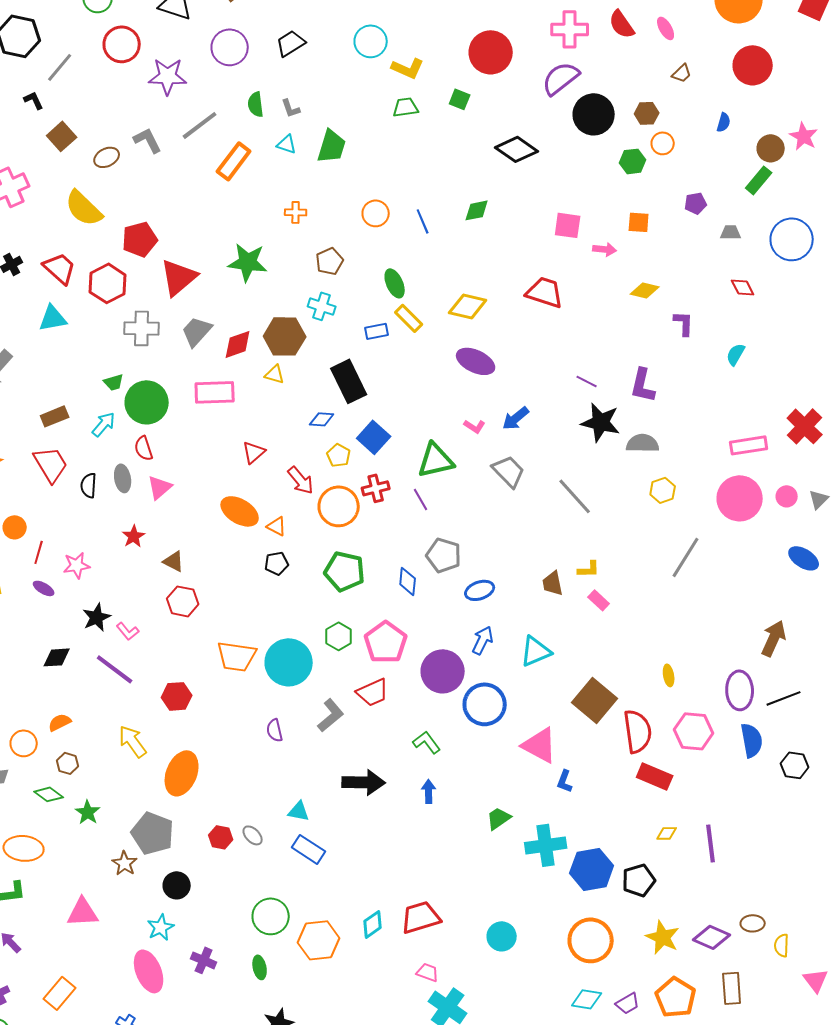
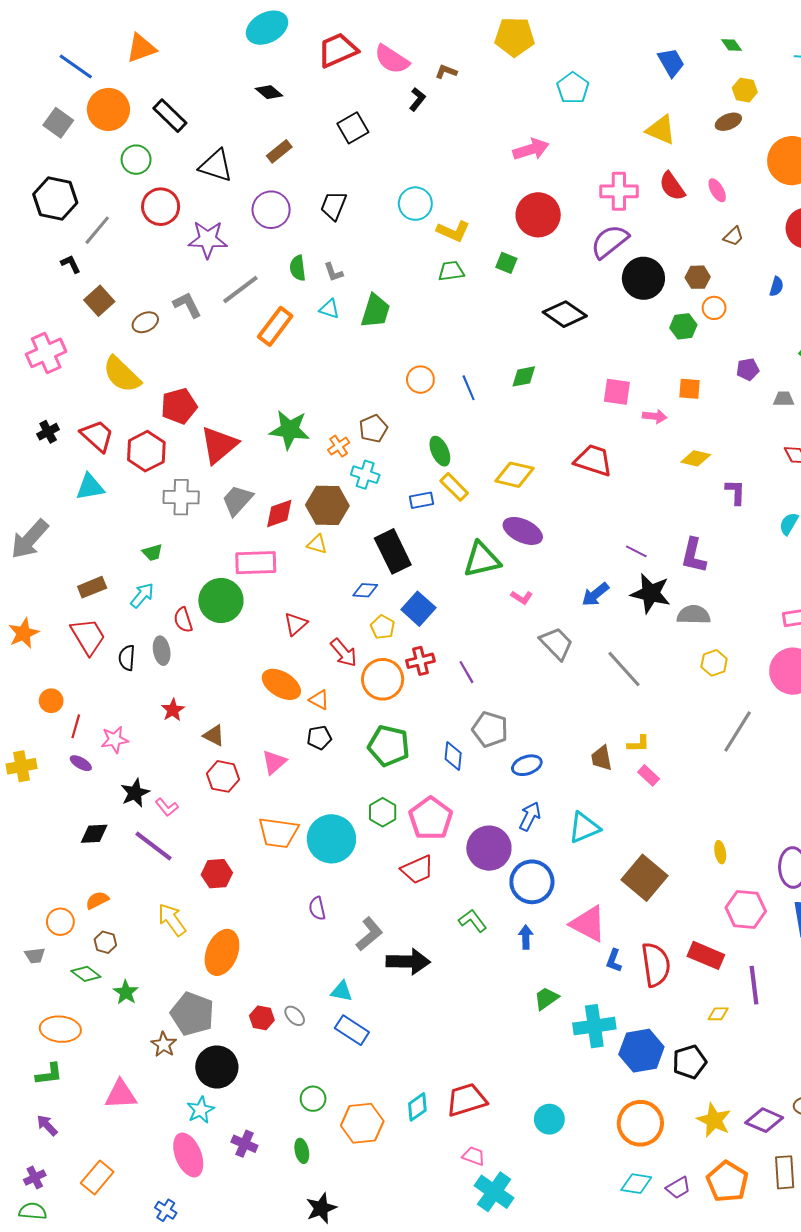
black trapezoid: (291, 43) -> (333, 206), turned -36
orange cross: (296, 212) -> (339, 446), moved, turned -35
green circle: (147, 402) -> (221, 601), moved
blue arrow: (516, 418) -> (595, 594), moved
green triangle: (436, 460) -> (482, 560), moved
pink triangle: (160, 487) -> (274, 762), moved
gray L-shape: (331, 715) -> (369, 934), moved
red semicircle: (638, 731) -> (656, 965), moved
blue arrow: (429, 791) -> (526, 937), moved
purple line: (711, 843) -> (754, 985), moved
black circle: (177, 885) -> (217, 1067), size x1.5
green circle: (271, 916) -> (313, 1099), size x0.7

